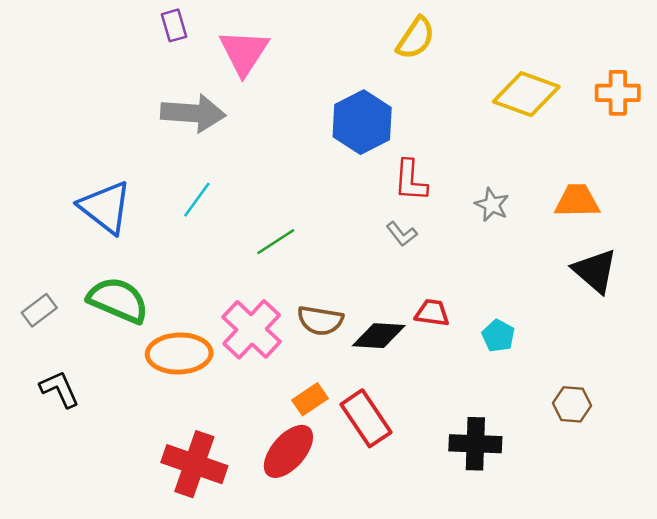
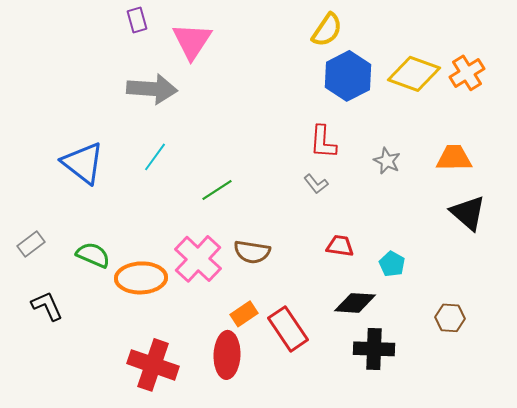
orange cross: (618, 93) -> (467, 73), moved, turned -32
blue hexagon: (362, 122) -> (348, 76), moved
green semicircle: (118, 300) -> (93, 255), moved, size x0.7
black diamond: (379, 336) -> (355, 303), moved
red ellipse: (288, 451) -> (227, 355), turned -39

